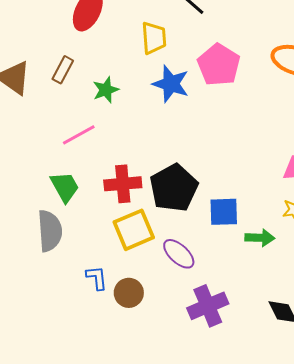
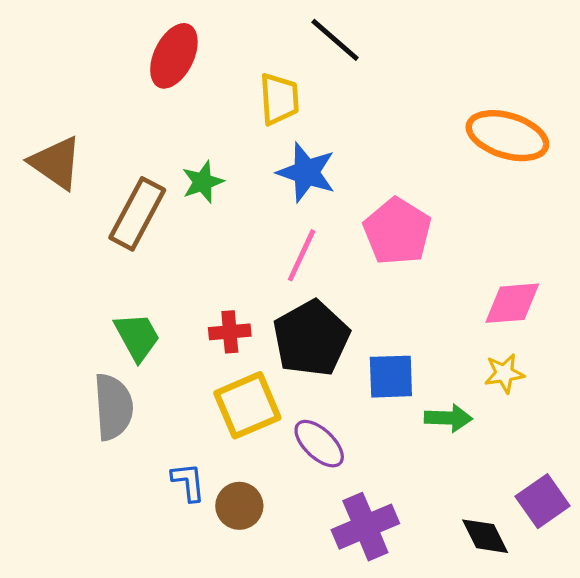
pink pentagon: (219, 65) -> (397, 231), moved
brown rectangle: (63, 70) -> (137, 214), moved, size x1.6
pink line: (79, 135) -> (302, 255), moved, turned -36
red cross: (123, 184) -> (230, 332), size x0.7

